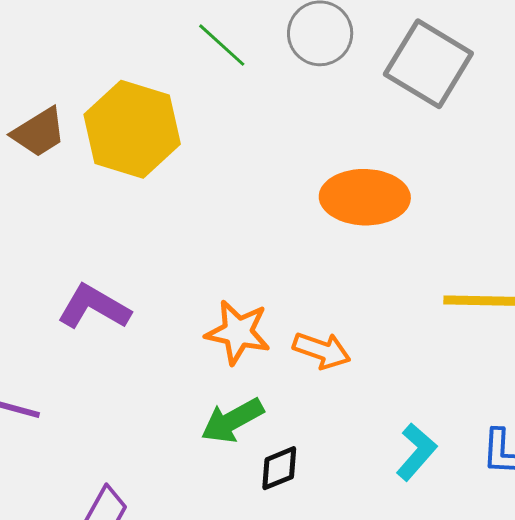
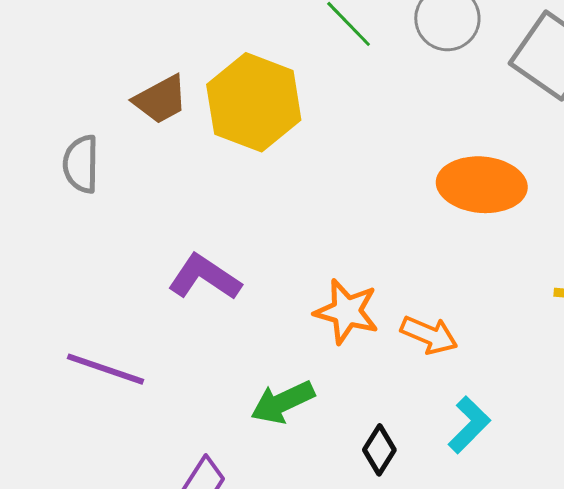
green arrow: (232, 420) -> (283, 402), moved
cyan L-shape: (416, 452) -> (469, 425), moved
black diamond: (279, 468) -> (379, 450), turned -39

